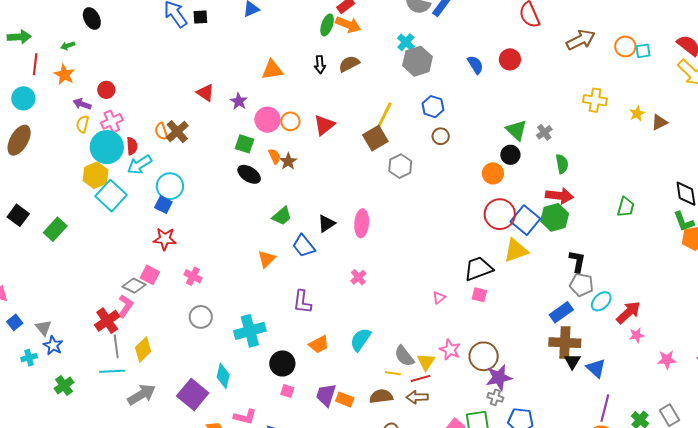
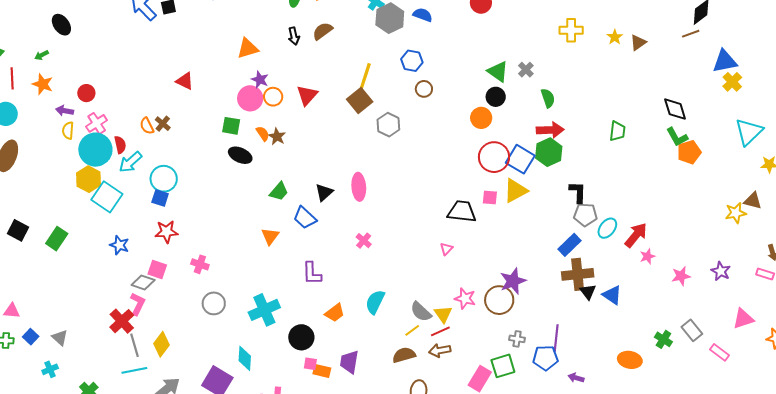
blue semicircle: (475, 65) -> (423, 15), moved, turned -30
purple star: (239, 101) -> (260, 80), moved
brown cross: (177, 132) -> (163, 124), size x0.7
black trapezoid: (478, 269) -> (462, 212), moved, turned 36
pink square: (479, 295) -> (490, 197), moved
blue star: (53, 345) -> (119, 245), moved
yellow line: (393, 373) -> (412, 330), turned -35
purple star: (499, 378) -> (513, 281), moved
orange rectangle: (345, 400) -> (322, 371), moved
purple line: (605, 408) -> (556, 338), moved

